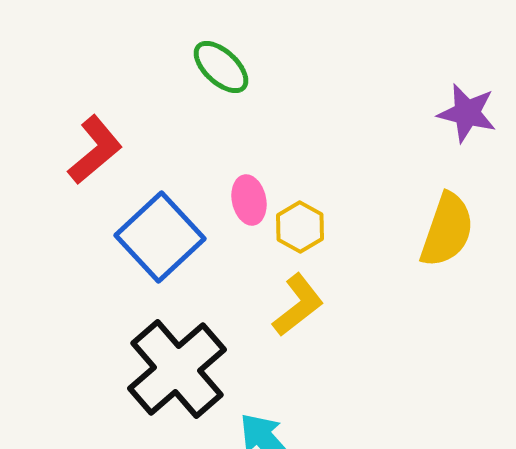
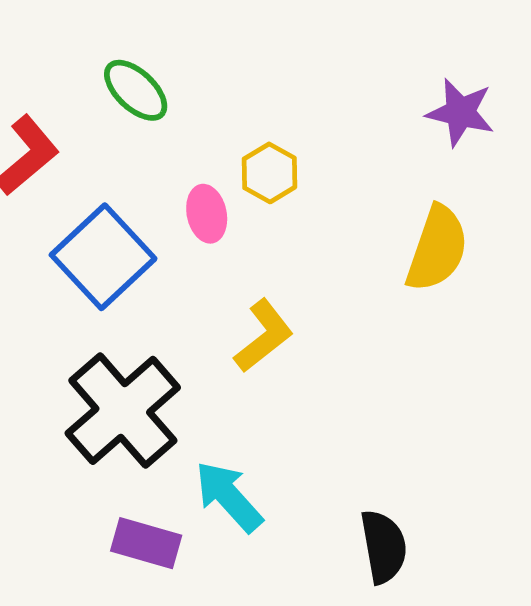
green ellipse: (221, 67) -> (136, 90), moved
yellow hexagon: (300, 227) -> (270, 173), moved

